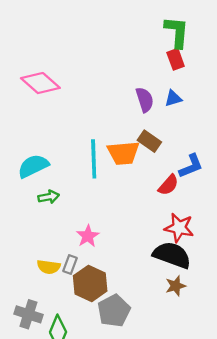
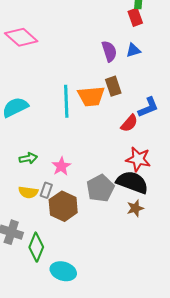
brown rectangle: (149, 141) -> (113, 86), turned 36
green arrow: (49, 197) -> (28, 158), moved
gray pentagon: (114, 311) -> (100, 188), moved

